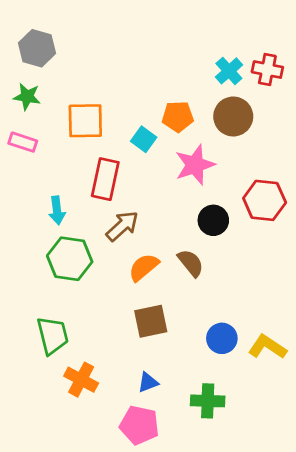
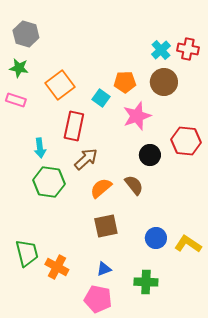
orange square: (85, 121) -> (60, 85), turned -36
green trapezoid: (53, 336) -> (27, 253), moved

